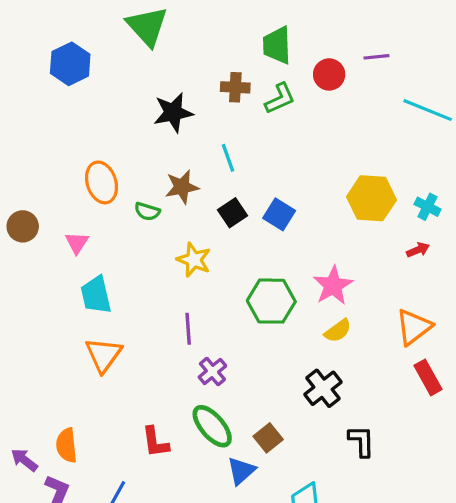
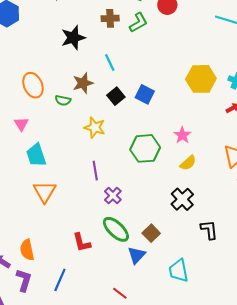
pink star: (333, 286) -> (182, 135), size x0.7

